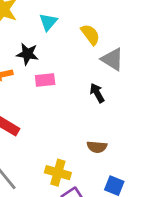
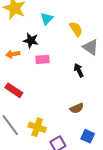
brown semicircle: (97, 147) -> (77, 108), turned -32
yellow cross: (58, 173) -> (37, 127), moved

